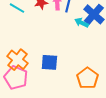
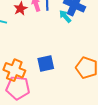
cyan arrow: (82, 23) -> (65, 16), turned 40

